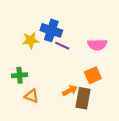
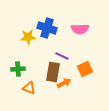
pink semicircle: (97, 45) -> (80, 29), moved
purple line: (62, 46) -> (62, 56), moved
brown rectangle: (83, 98) -> (53, 72), moved

